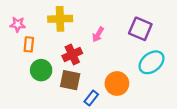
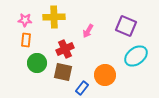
pink star: (18, 24) -> (25, 20), moved

